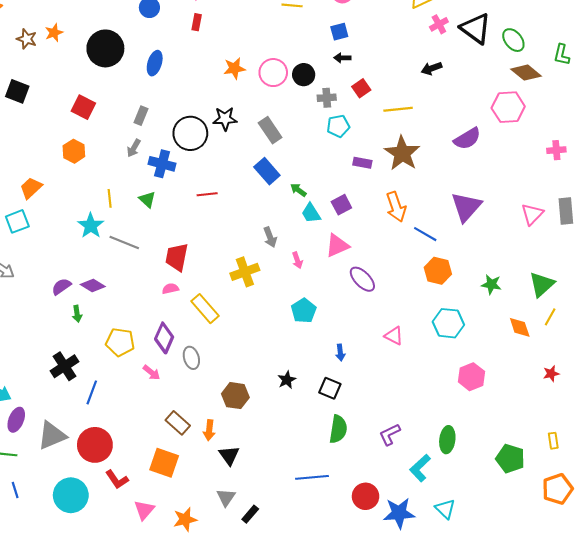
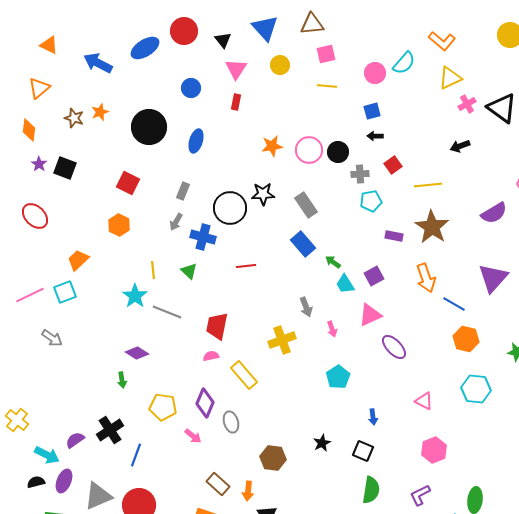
purple semicircle: (61, 287) -> (75, 440), moved
pink hexagon: (471, 377) -> (434, 450), moved

